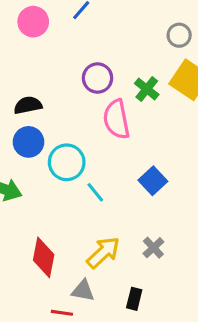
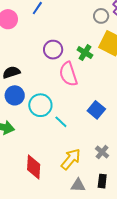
gray triangle: (83, 291) -> (78, 185), moved
black rectangle: (134, 299) -> (102, 181), moved

